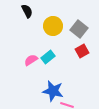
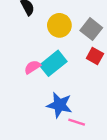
red square: (82, 51) -> (95, 56), turned -32
cyan rectangle: (48, 57) -> (53, 63), size x1.5

